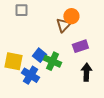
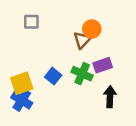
yellow square: (13, 61) -> (22, 83), turned -30
green cross: (52, 61) -> (82, 74), moved
blue cross: (30, 75) -> (22, 100), moved

